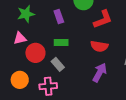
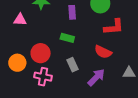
pink triangle: (20, 38) -> (20, 20), moved
red circle: (35, 53) -> (41, 53), moved
gray rectangle: (58, 64) -> (72, 65), moved

